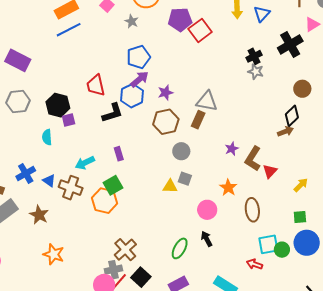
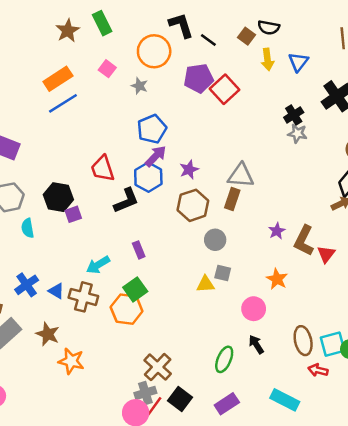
cyan semicircle: (47, 137) -> (28, 228), moved
brown ellipse: (252, 210) -> (303, 341), moved
orange star: (54, 254) -> (71, 361), moved

